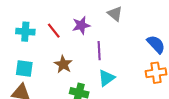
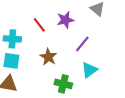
cyan cross: (25, 32) -> (12, 39), moved
purple line: (99, 51) -> (82, 44), turned 42

